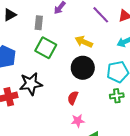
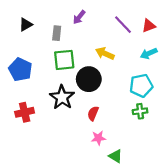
green square: (46, 48) -> (64, 60), turned -35
black circle: (83, 68) -> (89, 79), moved
black star: (31, 84) -> (62, 97), moved, turned -30

